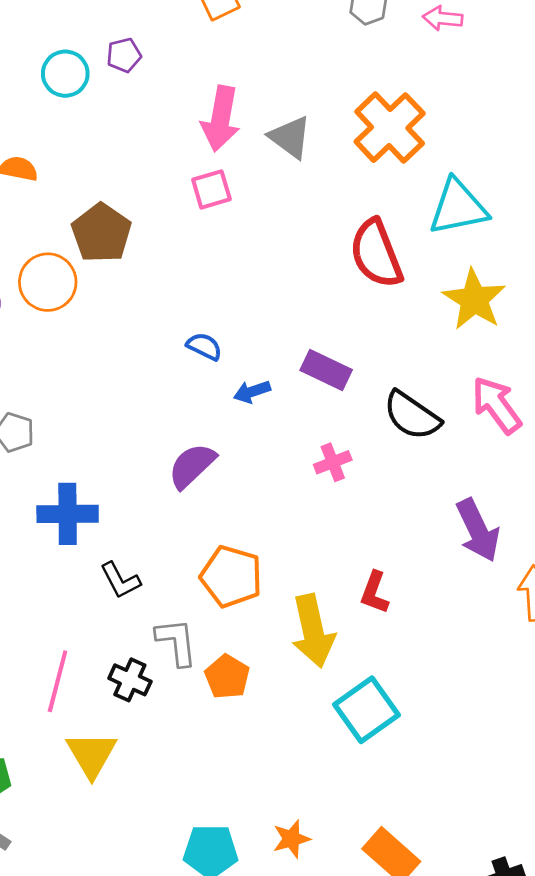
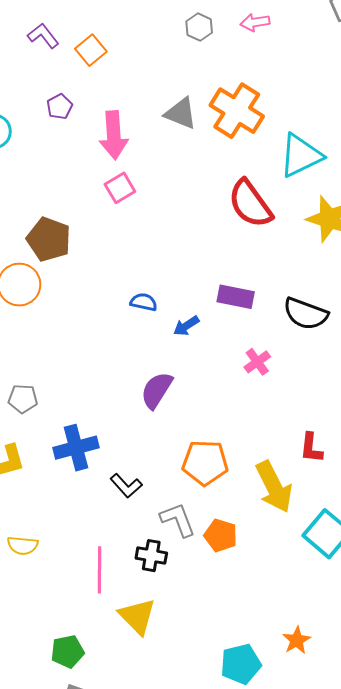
purple pentagon: (124, 55) -> (59, 107), moved
gray triangle: (290, 137) -> (181, 113), moved

